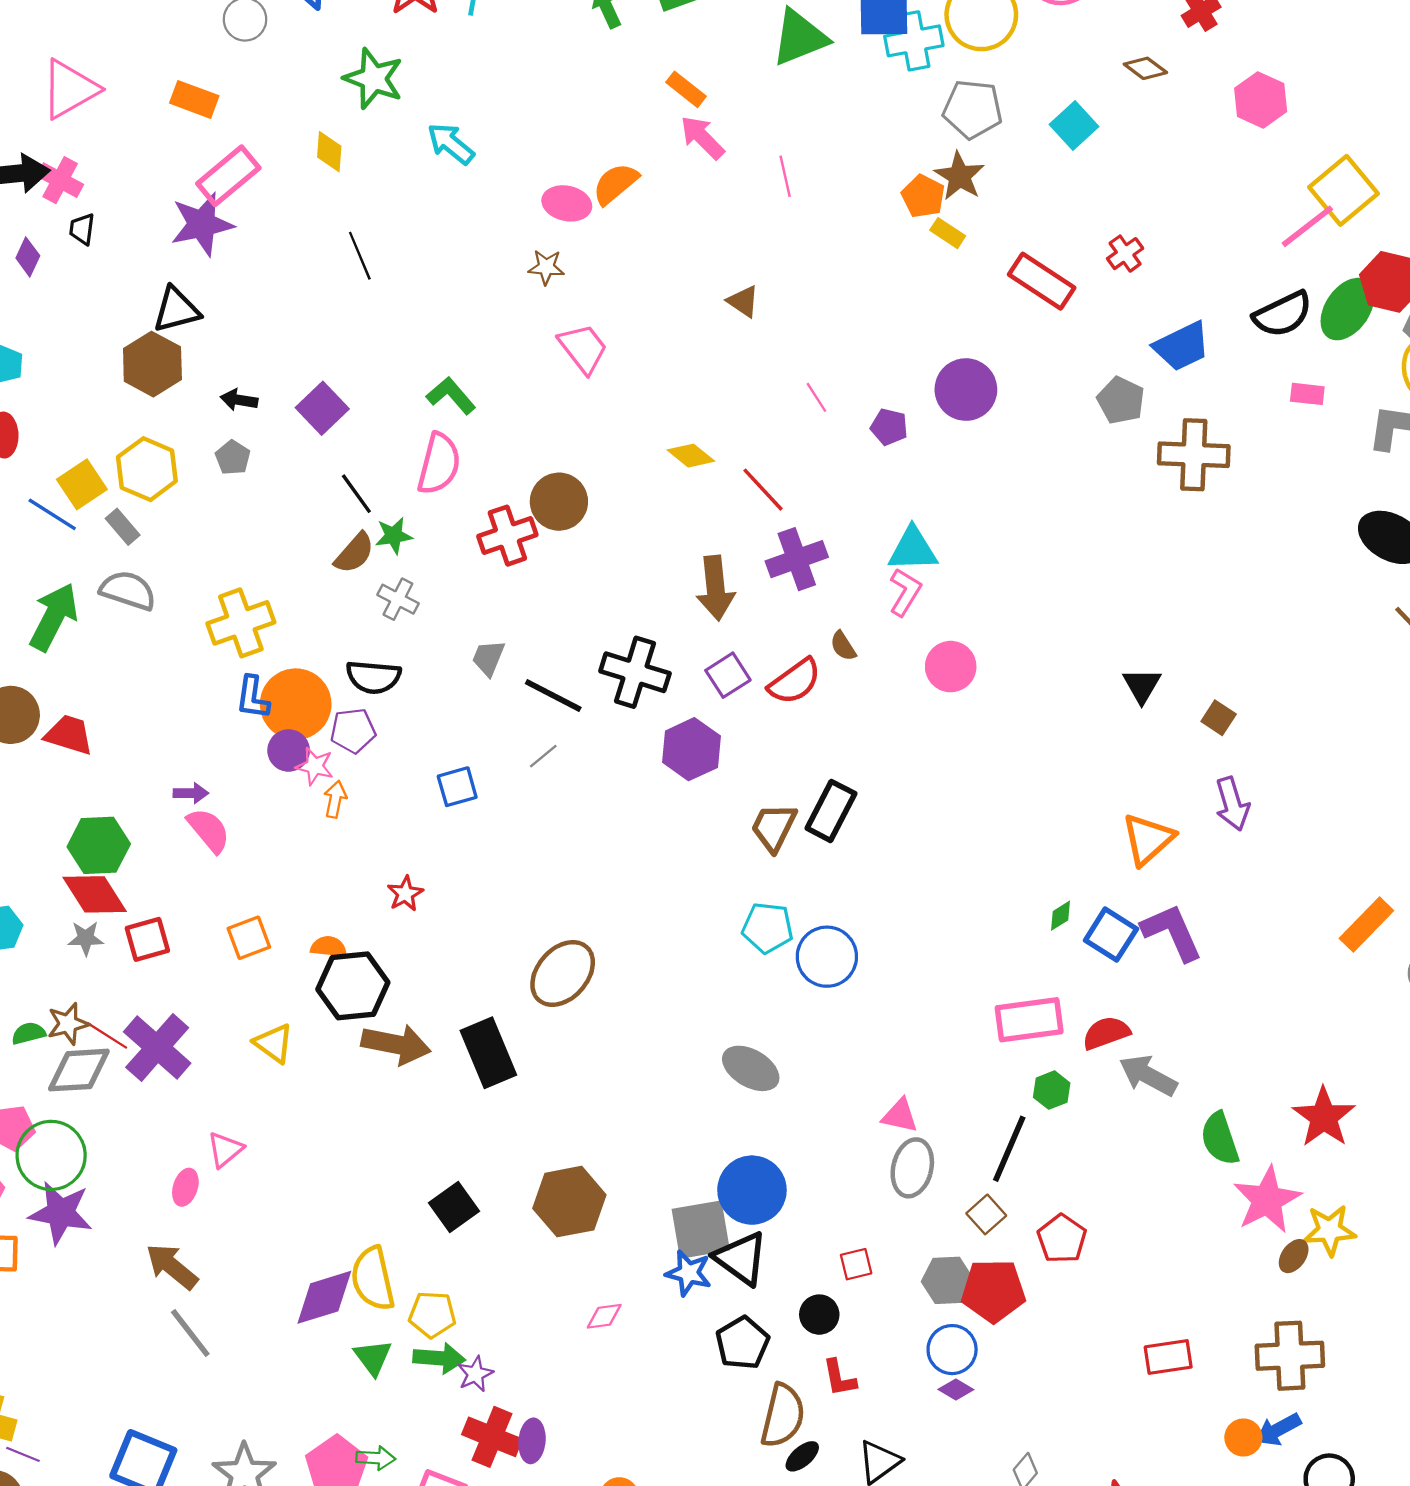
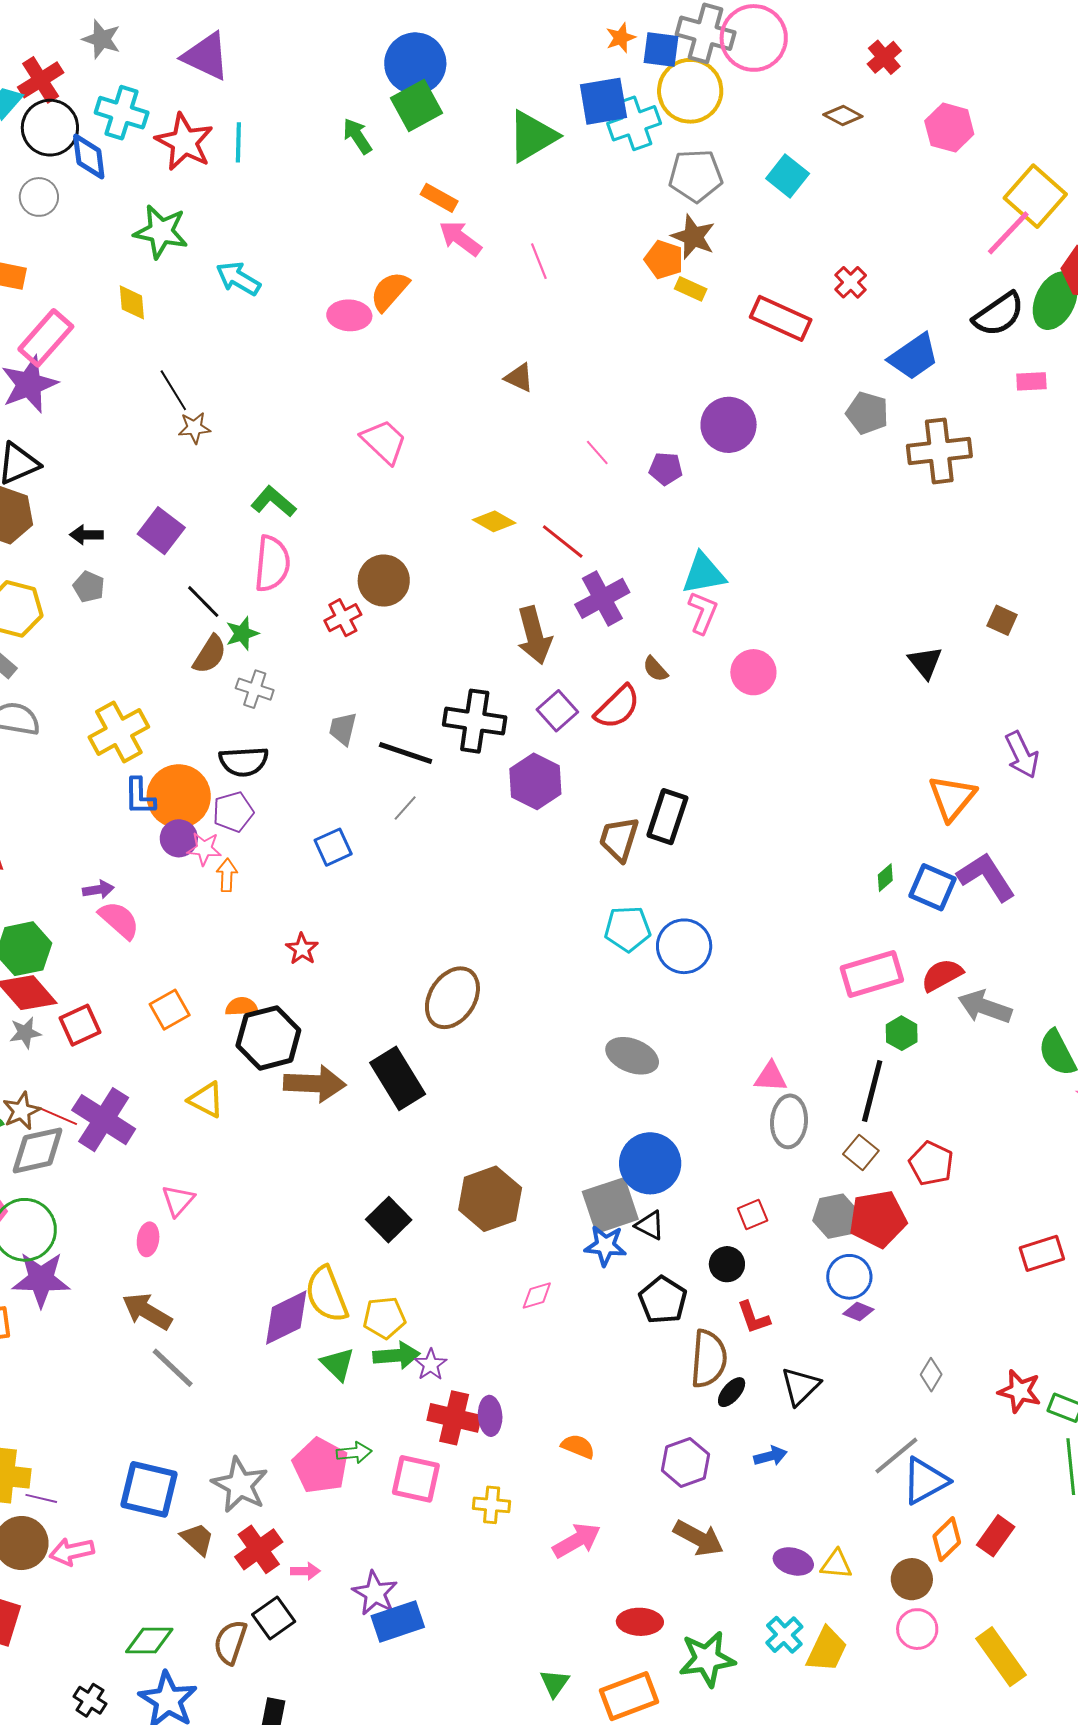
brown star: (546, 267) -> (194, 428), moved
red cross: (507, 536) -> (343, 618), size x0.7
brown square: (1219, 718) -> (1002, 620), moved
black triangle: (741, 1258) -> (650, 1225), size x0.6

